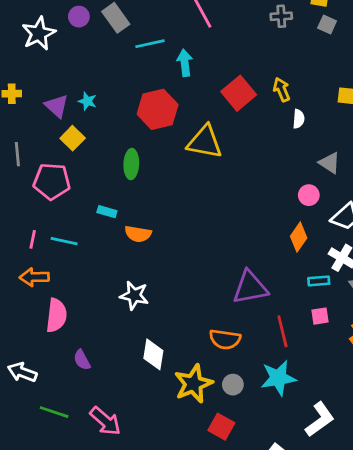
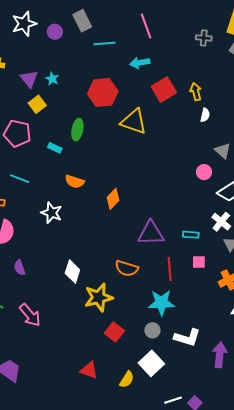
purple circle: (79, 17) -> (55, 32), moved
cyan arrow: (185, 63) -> (140, 63), moved, turned -102
cyan rectangle: (107, 212) -> (55, 148), moved
orange diamond: (299, 237) -> (113, 199), moved
cyan rectangle: (319, 281) -> (191, 235), moved
white star: (134, 295) -> (51, 213), moved
gray circle: (233, 385) -> (152, 330), moved
white L-shape: (320, 419) -> (187, 338), turned 44

